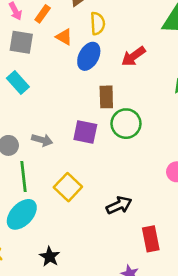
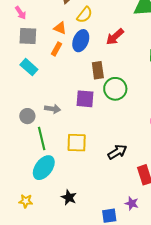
orange rectangle: (43, 14) -> (56, 49), moved
yellow semicircle: (98, 23) -> (85, 15), turned 48
yellow square: (68, 187) -> (77, 143), turned -35

